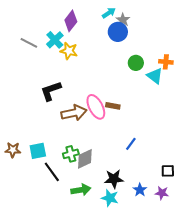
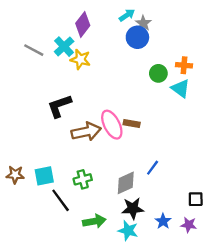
orange cross: (166, 62) -> (184, 65), moved
gray diamond: (85, 159) -> (126, 183), moved

